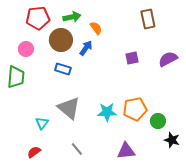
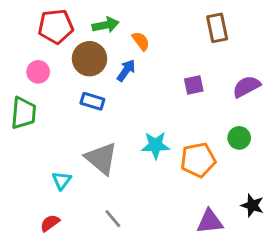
cyan star: (107, 112) -> (156, 145), moved
green circle: (158, 121) -> (239, 138), moved
purple triangle: (126, 151) -> (210, 222), moved

